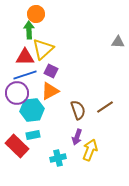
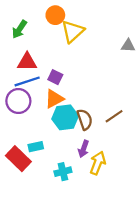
orange circle: (36, 14) -> (55, 15), moved
green arrow: (29, 30) -> (19, 29), moved, turned -144
yellow triangle: (43, 49) -> (73, 31), moved
cyan hexagon: (32, 110) -> (65, 117), moved

